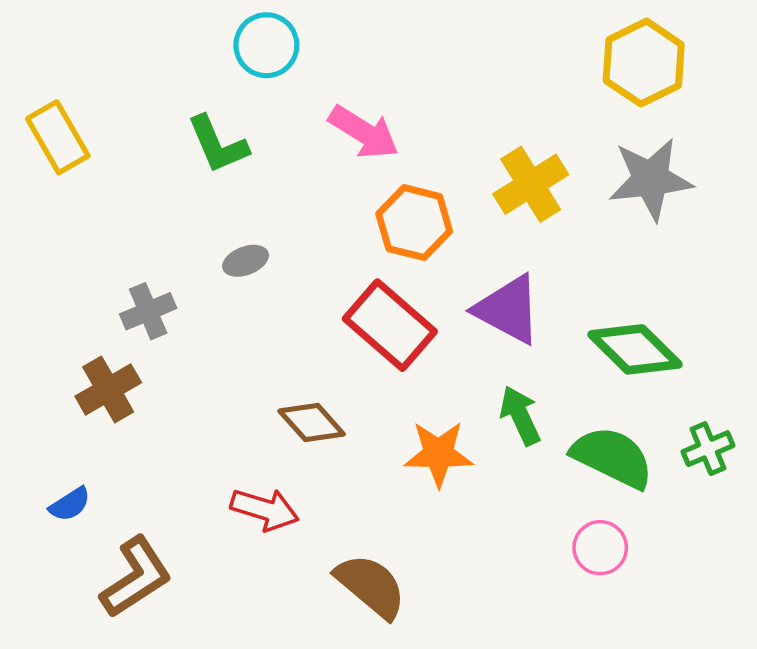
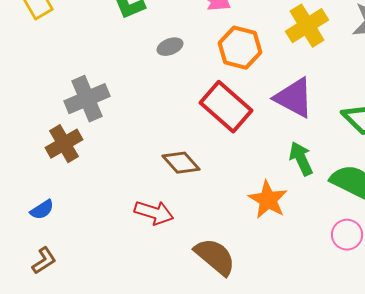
gray ellipse: (246, 261) -> (170, 47), moved
gray cross: (148, 311) -> (87, 99), size x1.4
orange star: (439, 454) -> (268, 200), moved, turned 30
brown L-shape: (136, 577) -> (44, 261), moved, size x0.6

